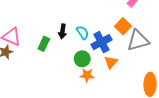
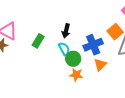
black arrow: (63, 31) -> (66, 31), moved
cyan semicircle: (83, 32) -> (64, 49), moved

